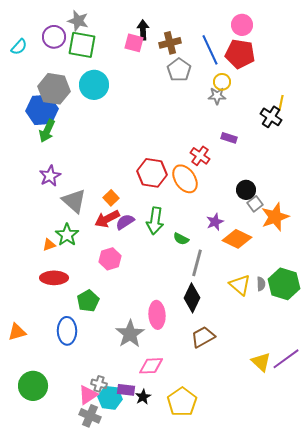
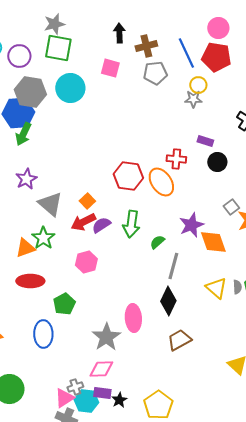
gray star: (78, 21) -> (54, 24), turned -30
purple circle: (54, 37) -> (19, 56), moved
pink square: (134, 43) -> (110, 68), moved
gray pentagon: (179, 70) -> (155, 73), turned 30
red cross: (200, 156) -> (176, 159), turned -30
black circle: (246, 190) -> (217, 162), moved
purple star: (215, 222) -> (191, 225), size x1.4
green semicircle: (181, 239) -> (157, 242), turned 112
orange diamond: (237, 239) -> (213, 242), turned 44
orange triangle: (49, 245) -> (25, 248), size x1.5
pink diamond: (151, 366) -> (101, 369), moved
gray cross: (99, 384) -> (75, 387), turned -35

